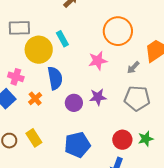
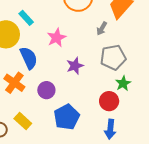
pink star: (98, 61) -> (57, 38), moved
orange cross: (35, 99) -> (14, 83), size x1.5
purple circle: (74, 103) -> (46, 90), moved
green star: (146, 139) -> (123, 83), moved

